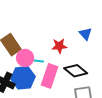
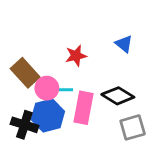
red star: (59, 46) -> (76, 56), moved

